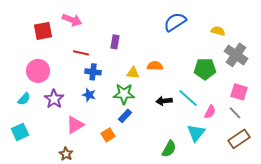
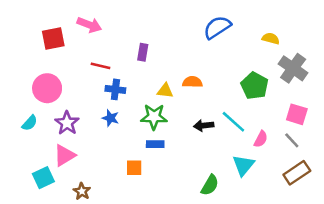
green pentagon: (205, 69) -> (255, 86), turned 30
blue rectangle: (125, 116) -> (155, 144), turned 48
pink triangle: (75, 125) -> (64, 155), moved
cyan square: (20, 132) -> (43, 178), moved
orange square: (108, 135) -> (134, 168), turned 32

